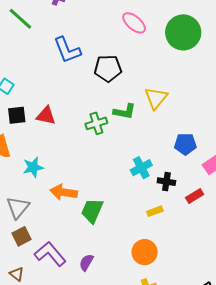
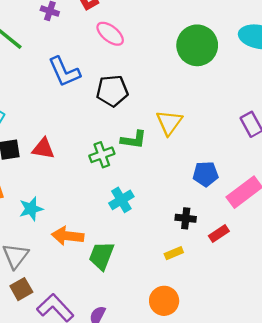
pink ellipse: (134, 23) -> (110, 34), moved
cyan cross: (141, 168) -> (121, 200), moved

